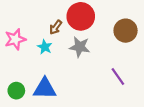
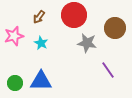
brown arrow: (56, 27) -> (39, 17), moved
gray star: (80, 47) -> (87, 43), moved

